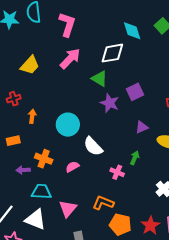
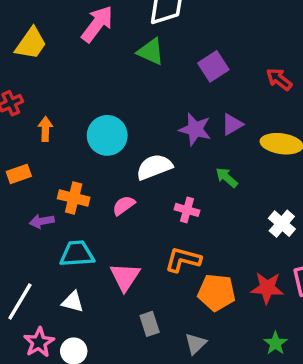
purple star: (110, 103) -> (195, 129), moved
white semicircle: (93, 146) -> (154, 167), turned 120
green arrow: (135, 158) -> (227, 178), turned -64
pink cross: (117, 172) -> (187, 210), moved
white triangle: (35, 219) -> (73, 302), size x0.6
red star: (150, 225) -> (267, 288), turned -30

